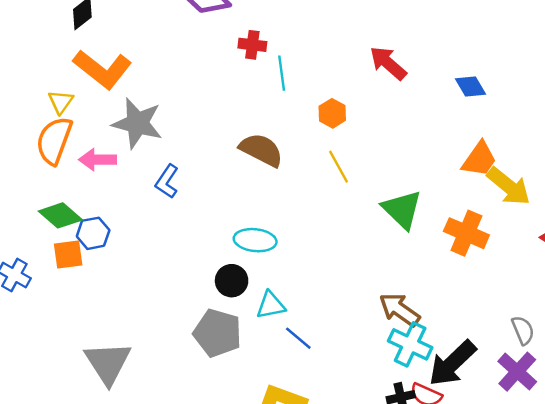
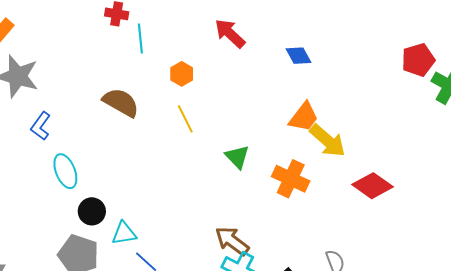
green triangle: (402, 209) -> (237, 157), size x0.7
cyan ellipse: (255, 240) -> (65, 171), moved, turned 60

